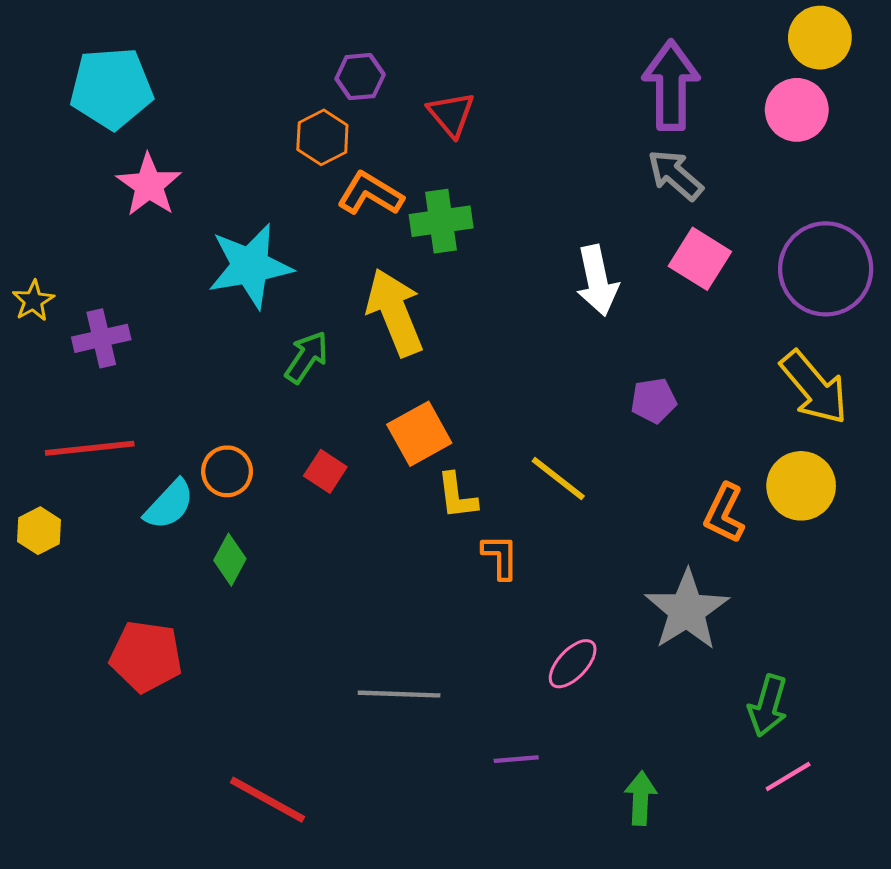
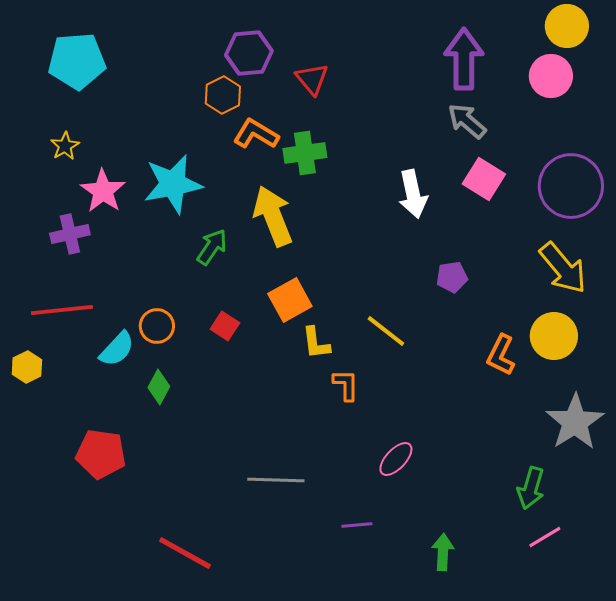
purple hexagon: (360, 77) -> (249, 53), size x1.4
pink star: (149, 185) -> (103, 191), moved
yellow star: (33, 301) -> (65, 146), moved
gray star: (687, 610) -> (575, 422), moved

